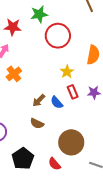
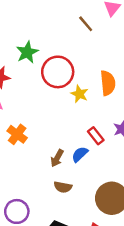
yellow star: (67, 72) -> (79, 94), moved
blue semicircle: (57, 102) -> (80, 154), turned 104

